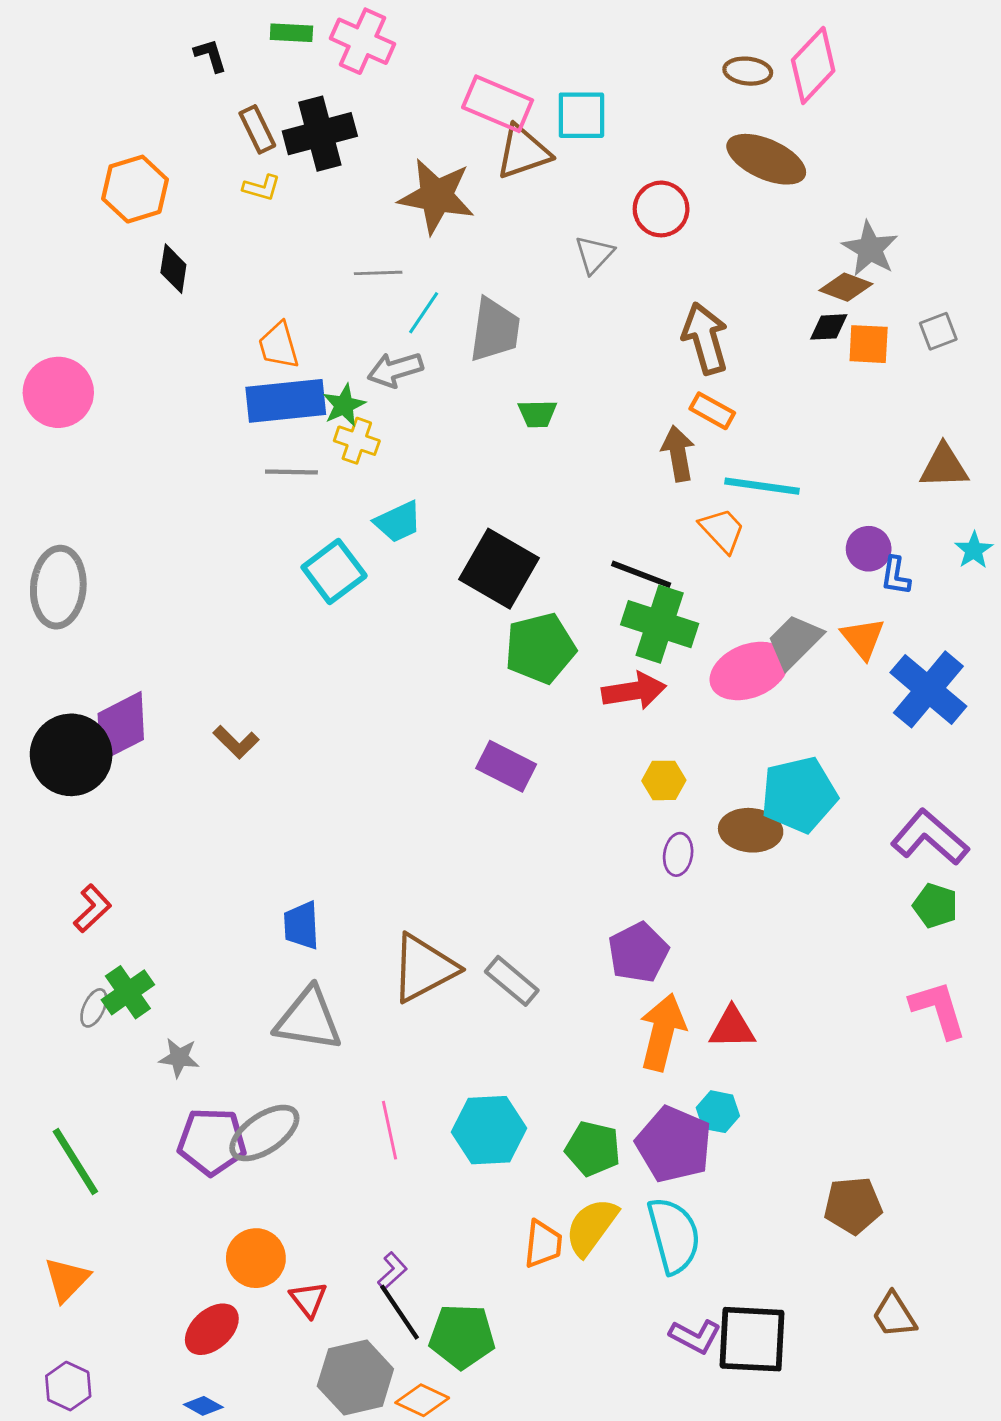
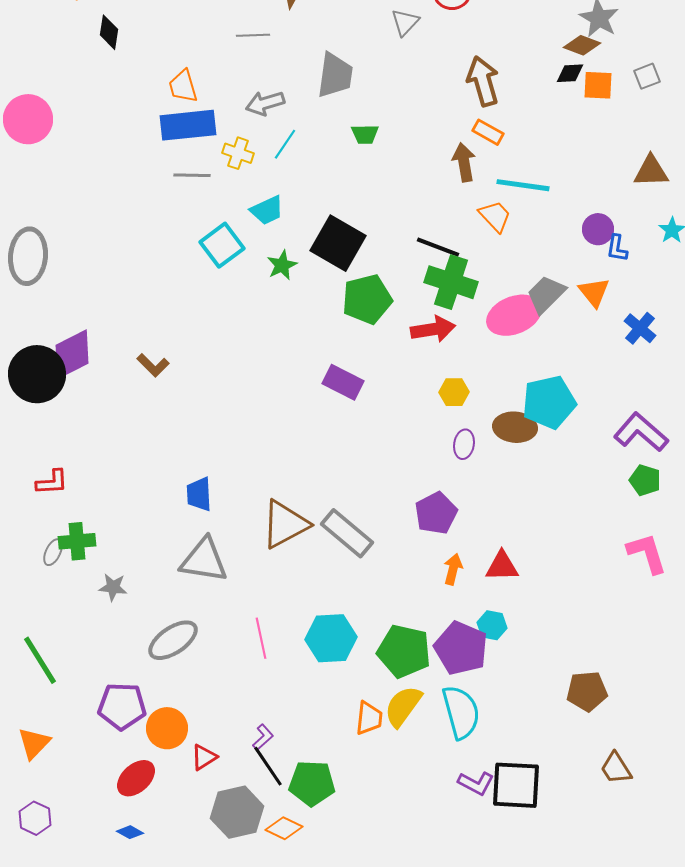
cyan line: (424, 313) -> (285, 144), moved
green star: (344, 405) -> (282, 265), moved
blue cross: (928, 689) -> (640, 328), size x0.6
red L-shape: (92, 908) -> (52, 482), turned 40
gray rectangle: (512, 981) -> (347, 533), size x1.4
green cross: (128, 992) -> (77, 541), turned 30
orange arrow: (662, 1032) -> (453, 569), size x0.6
purple pentagon: (212, 1142) -> (122, 706), moved
green pentagon: (593, 1149) -> (404, 651), size x1.4
red triangle: (308, 1299) -> (204, 757), turned 36

